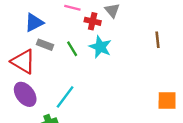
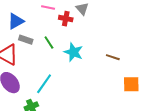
brown line: (158, 40) -> (113, 57), moved, turned -64
cyan star: (100, 47) -> (73, 52), moved

